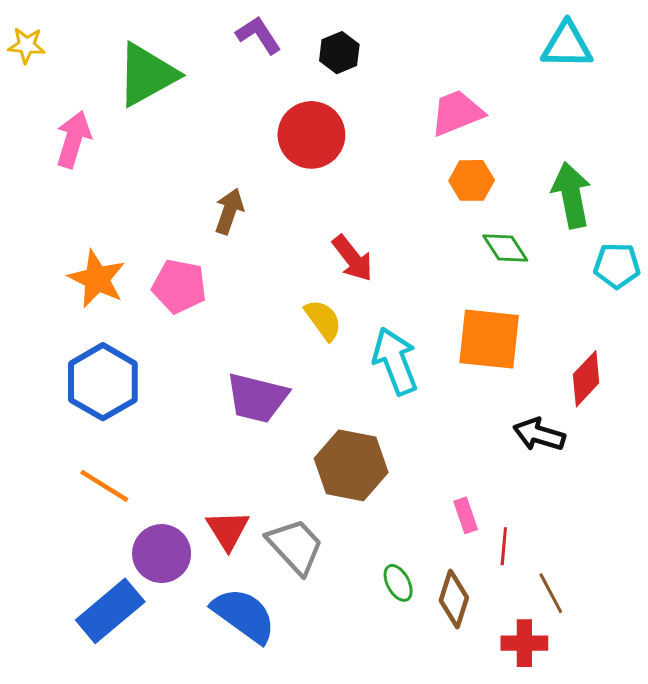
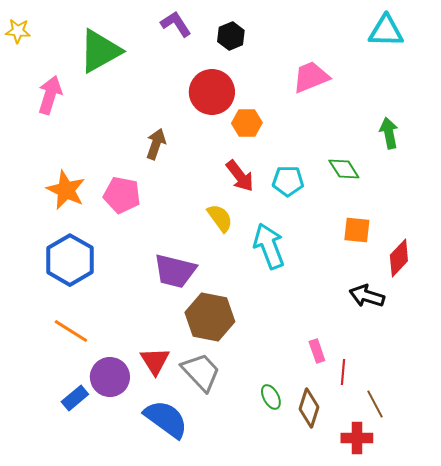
orange hexagon: (472, 180) -> (247, 123), moved
green arrow: (571, 195) -> (389, 133), size x0.7
cyan pentagon: (617, 266) -> (288, 181), moved
orange square: (489, 339) -> (357, 230), moved, size x0.6
brown hexagon: (351, 465) -> (210, 317), moved
blue rectangle: (110, 611) -> (75, 398), moved, size x0.6

